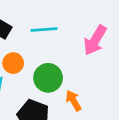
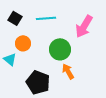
green circle: (48, 78) -> (60, 49), moved

